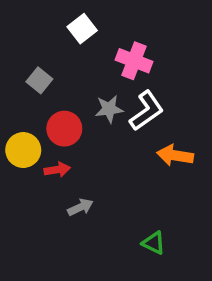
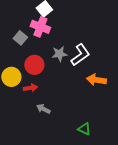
pink cross: (134, 61) -> (40, 27), moved
gray arrow: (80, 207) -> (43, 109), turned -128

